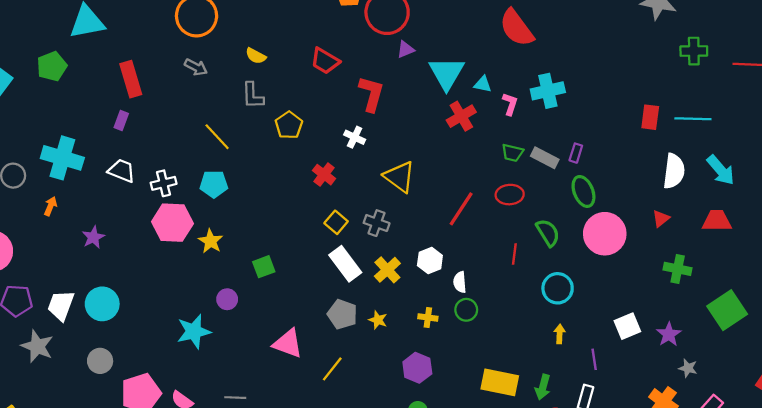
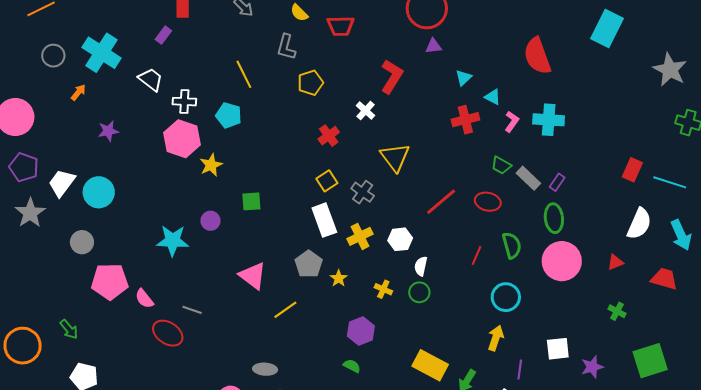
red trapezoid: (325, 61) -> (341, 26), moved, turned -48
cyan triangle: (446, 73) -> (464, 78), size x0.5
green cross: (678, 269) -> (617, 311), size x0.7
yellow arrow: (560, 334) -> (496, 338), size x1.4

